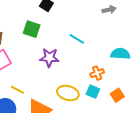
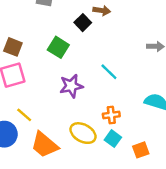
purple star: (49, 58) -> (71, 86), turned -30
orange cross: (97, 73) -> (111, 115), moved

